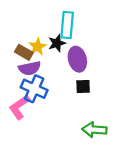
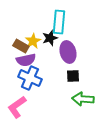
pink L-shape: (19, 107) -> (17, 107), moved
green arrow: (94, 130) -> (83, 99), moved

